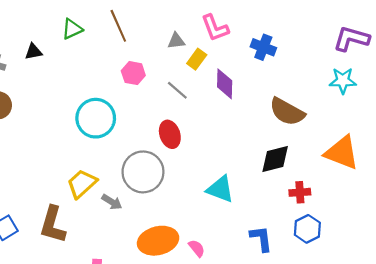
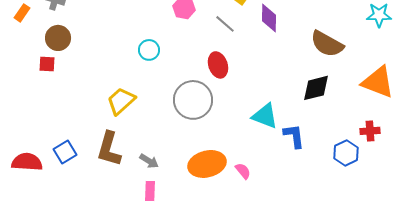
cyan circle: (96, 118) -> (149, 50), size x0.6
yellow trapezoid: (82, 184) -> (121, 101), moved
red cross: (300, 192) -> (370, 131), moved
gray arrow: (112, 202) -> (149, 161), moved
blue L-shape: (261, 239) -> (294, 136), moved

